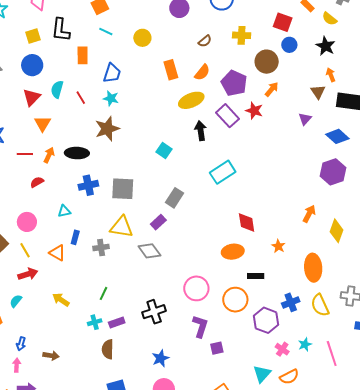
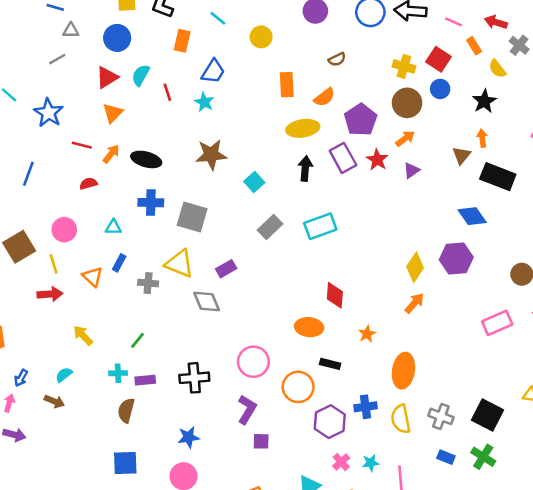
yellow cross: (242, 35) -> (404, 66), moved
purple triangle: (305, 119) -> (412, 170), moved
brown star: (107, 129) -> (211, 155), moved
gray rectangle: (175, 198) -> (270, 227), moved
yellow diamond: (336, 231) -> (415, 267), moved
cyan semicircle: (16, 301) -> (64, 375), moved

